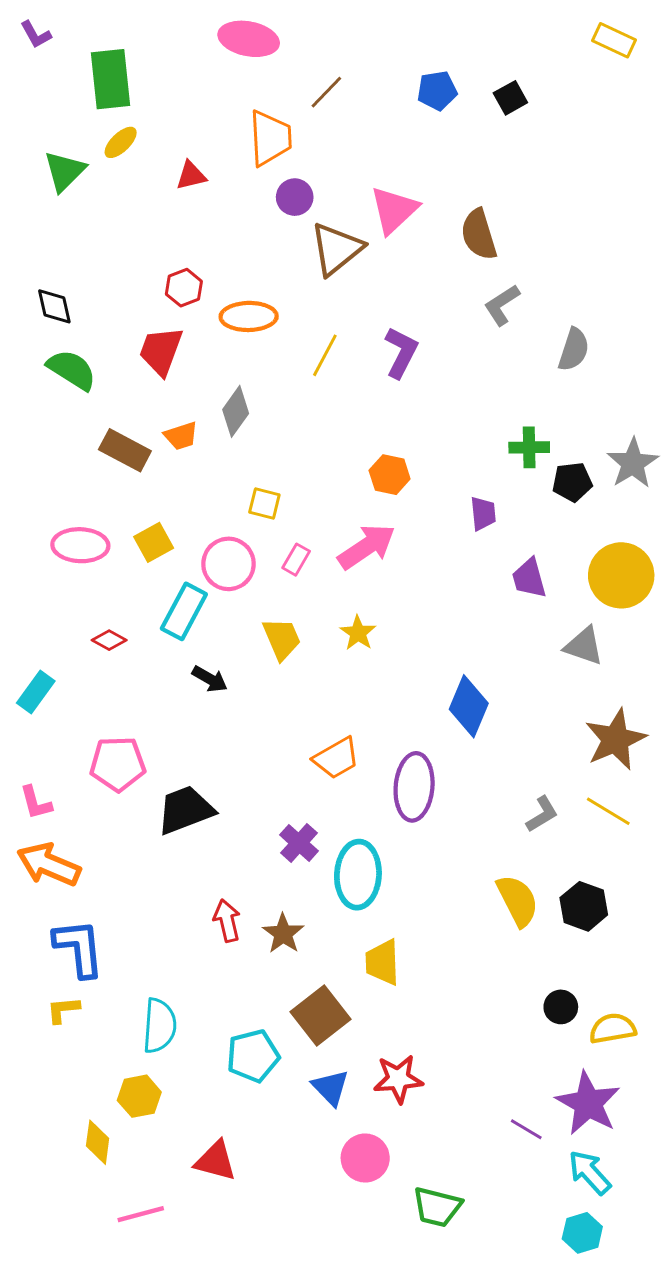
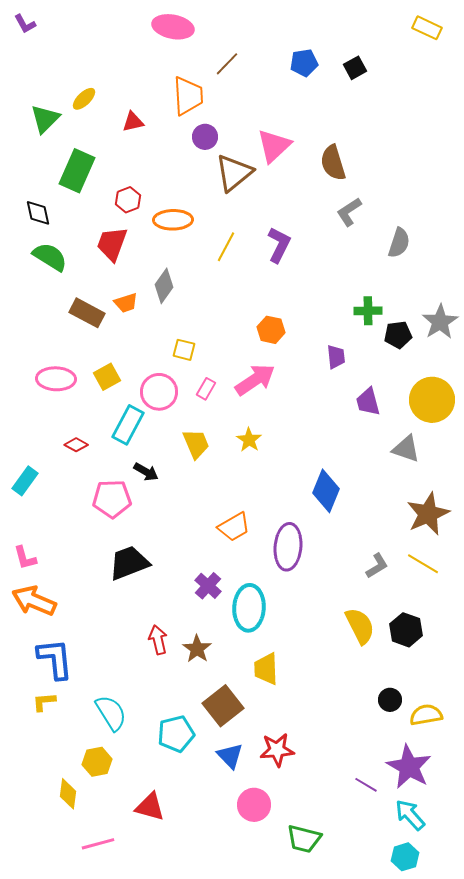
green rectangle: (111, 79) -> (77, 171), moved, turned 30
pink pentagon: (118, 764) -> (112, 499), moved
cyan semicircle: (159, 1026) -> (111, 713), turned -36

